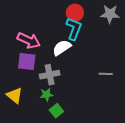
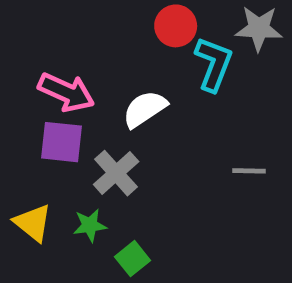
cyan L-shape: (74, 29) -> (214, 64), moved
gray cross: (50, 75) -> (116, 173), turned -30
green star: (47, 95) -> (90, 225), moved

